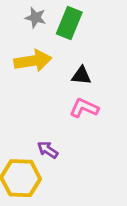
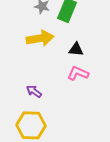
purple arrow: (48, 150) -> (34, 91), moved

